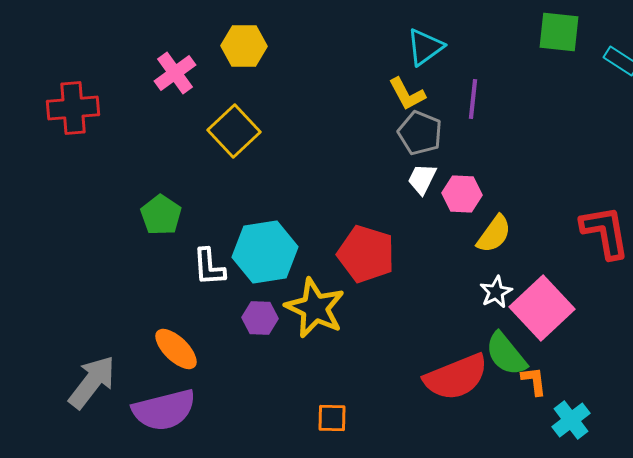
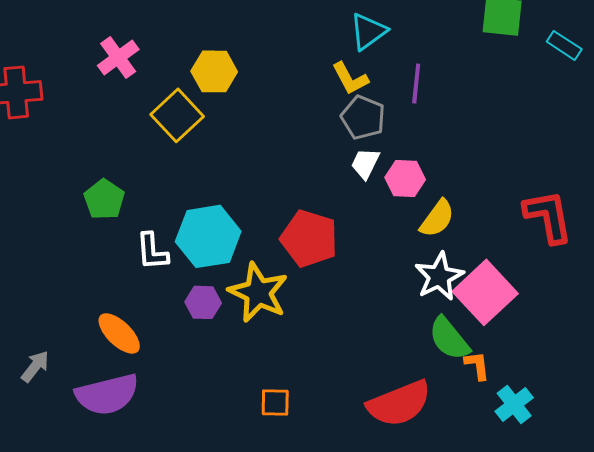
yellow hexagon: (244, 46) -> (214, 71), moved
white star: (496, 292) -> (439, 276), size x1.5
red semicircle: (456, 377) -> (399, 403), moved
gray arrow: (92, 382) -> (35, 366), size x0.6

